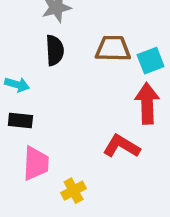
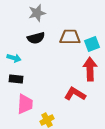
black semicircle: (55, 50) -> (36, 38), turned 78

